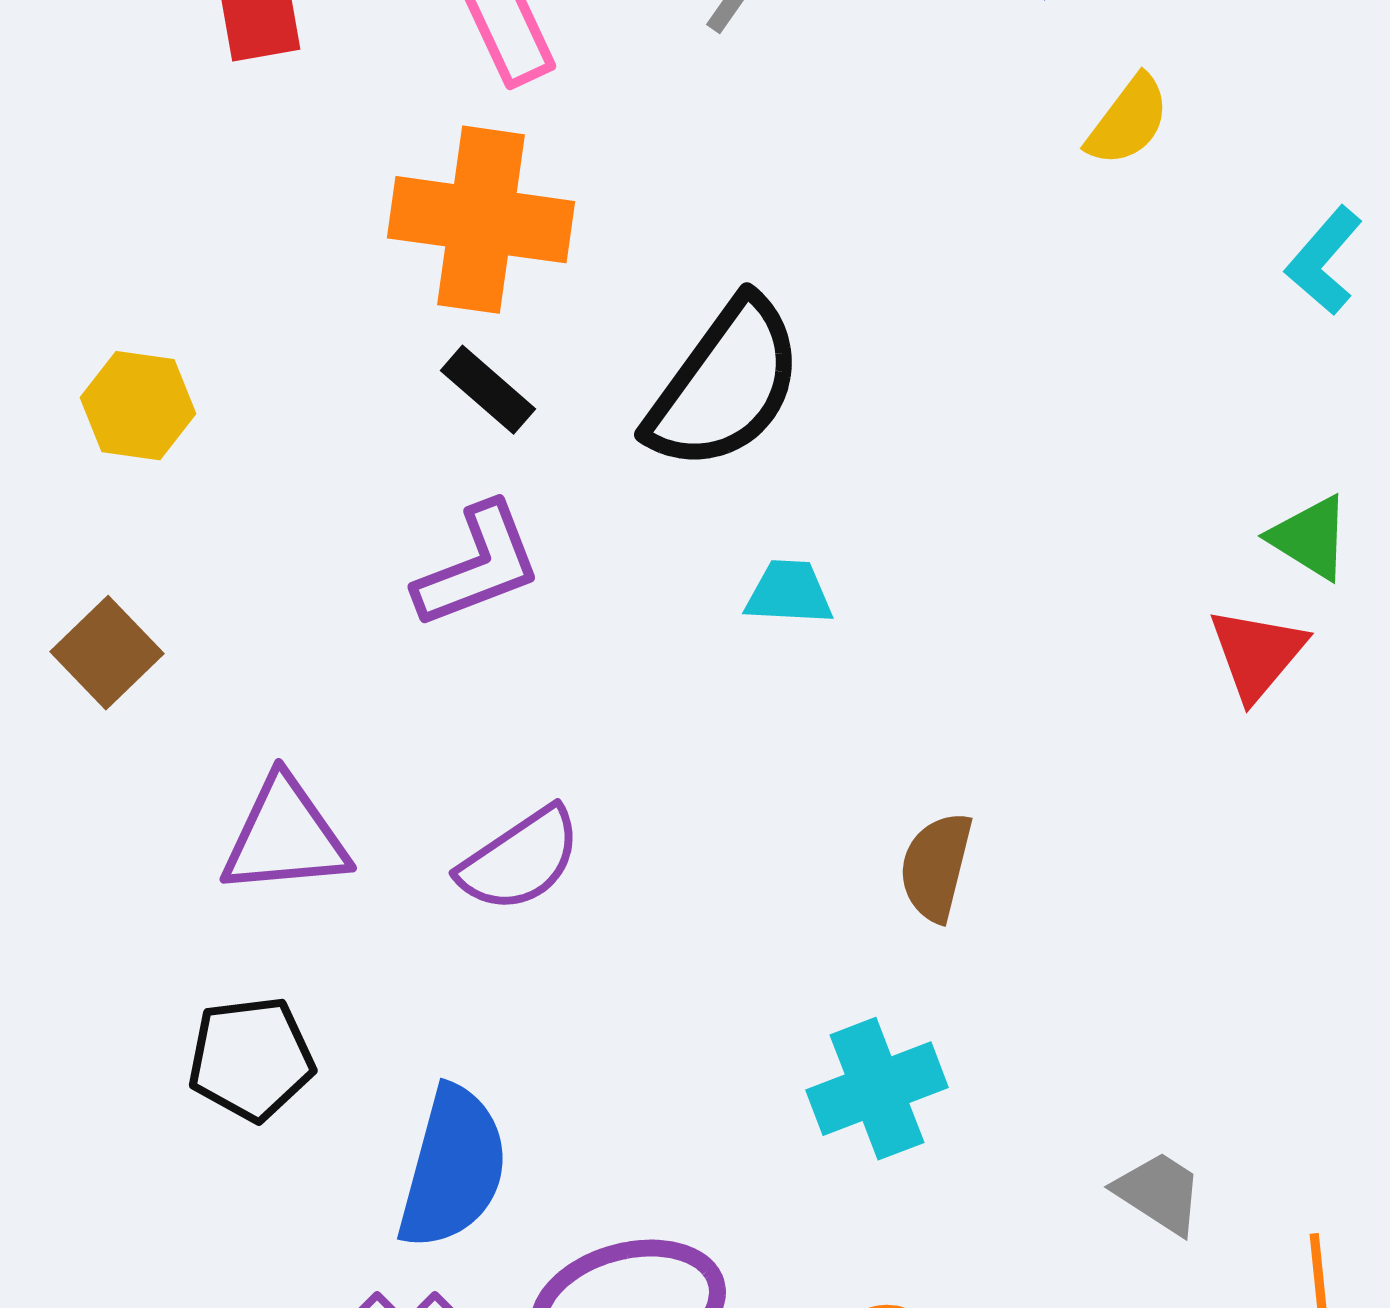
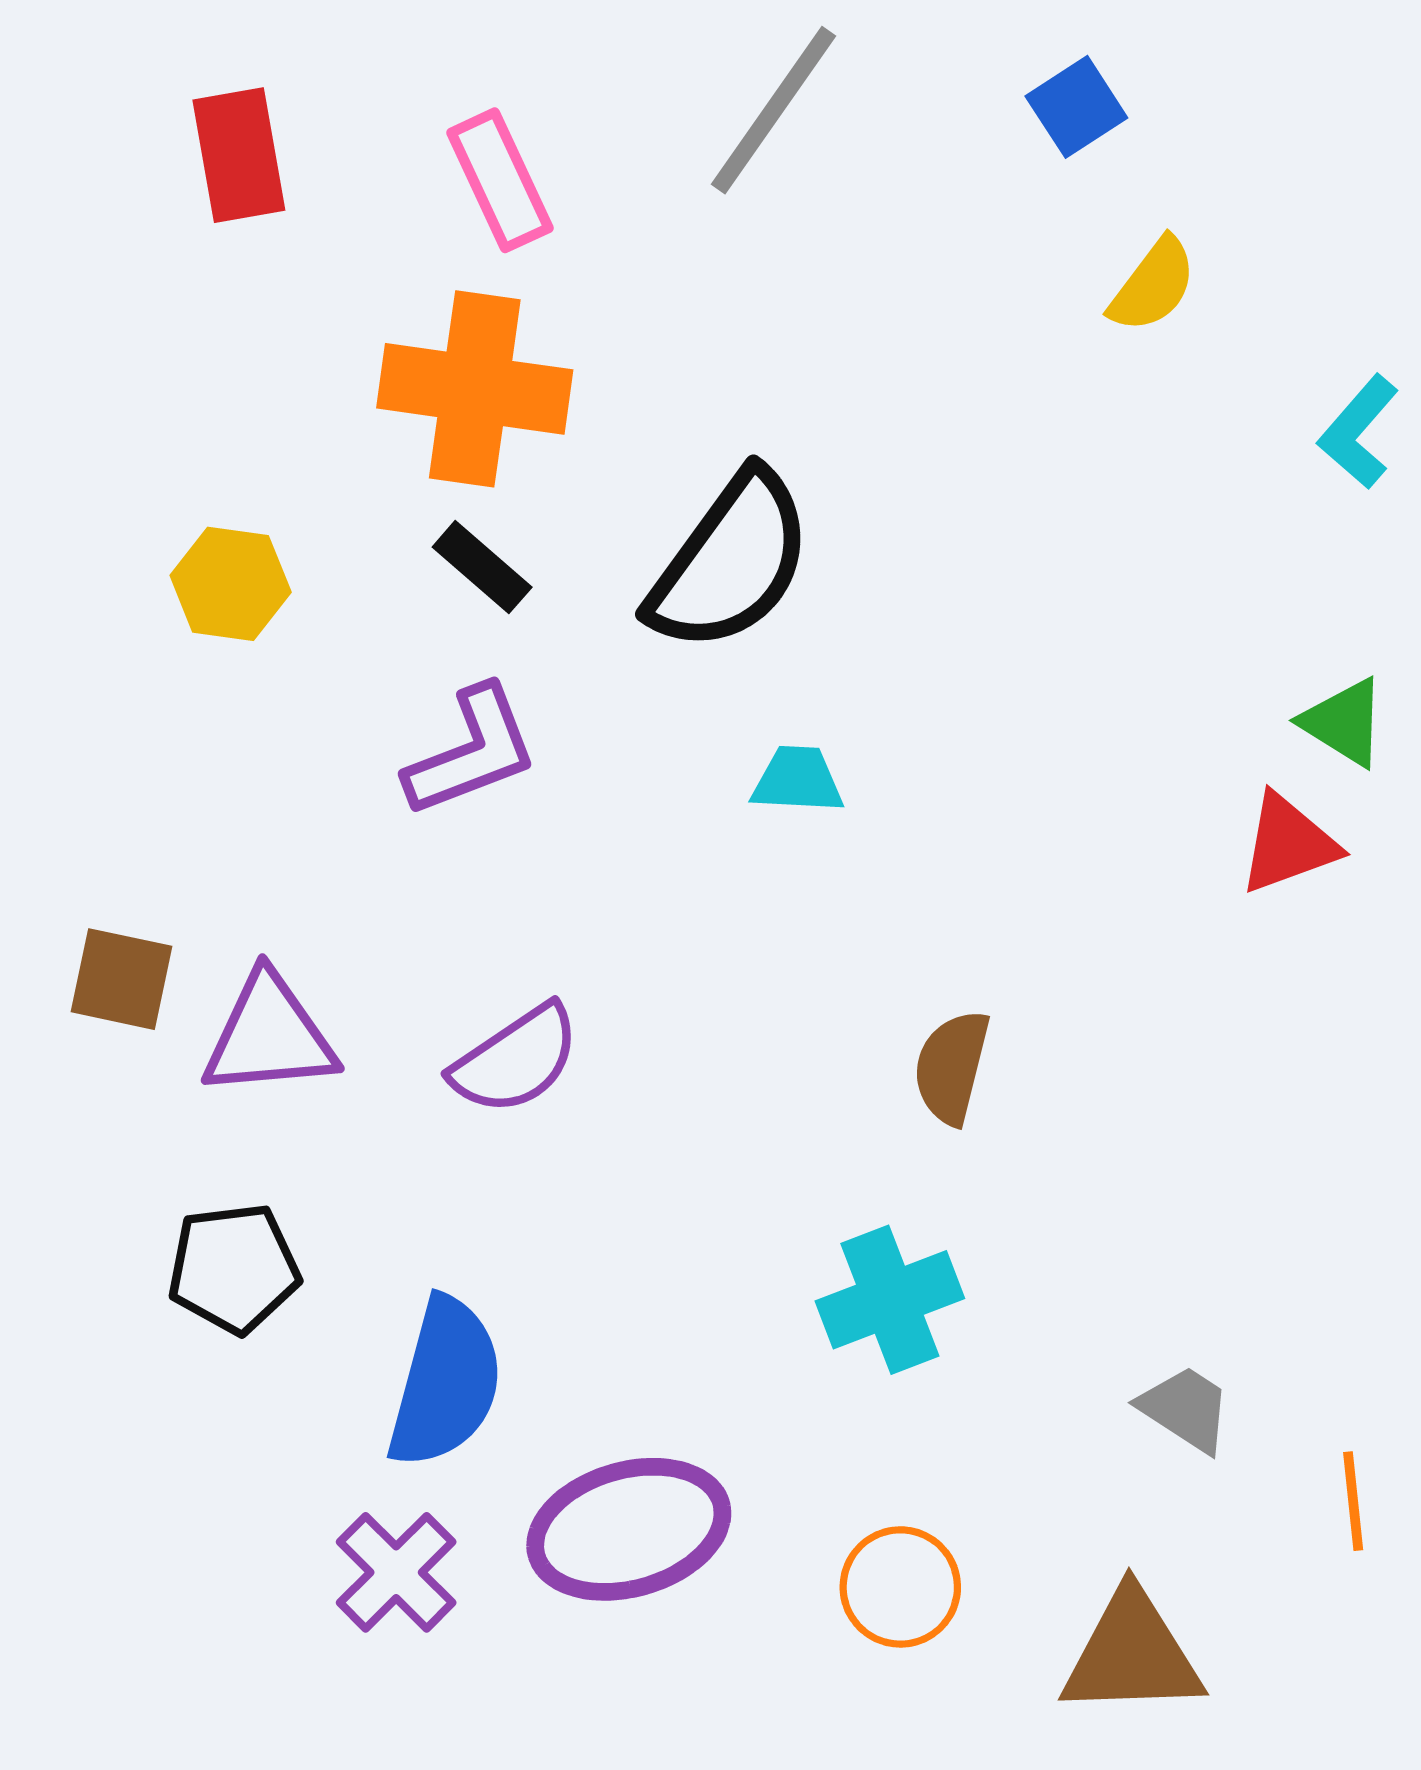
yellow hexagon: (138, 406) -> (231, 584), moved
brown square: (107, 653) -> (122, 979), moved, turned -34
red triangle: (1257, 654) -> (1288, 844), turned 30

